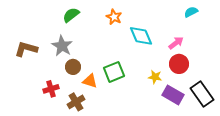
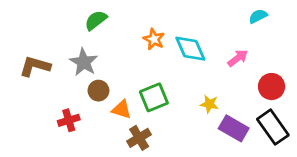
orange star: (114, 17) -> (154, 39), moved
red circle: (179, 64) -> (272, 87), moved
brown cross: (76, 102) -> (139, 138), moved

